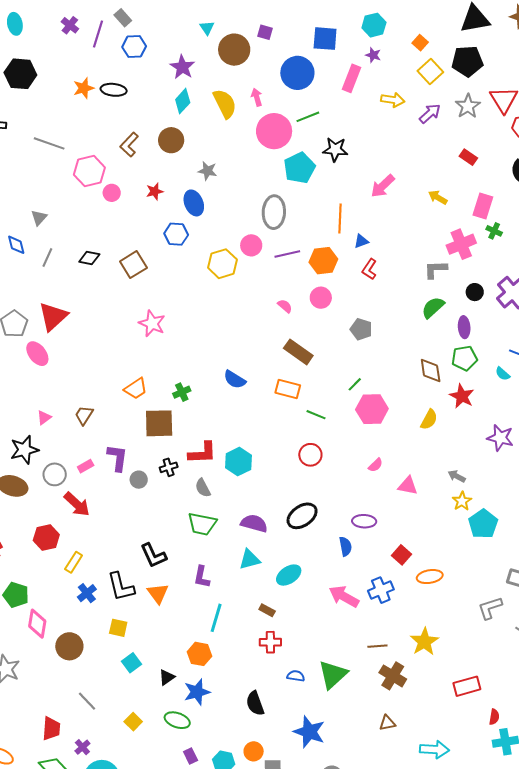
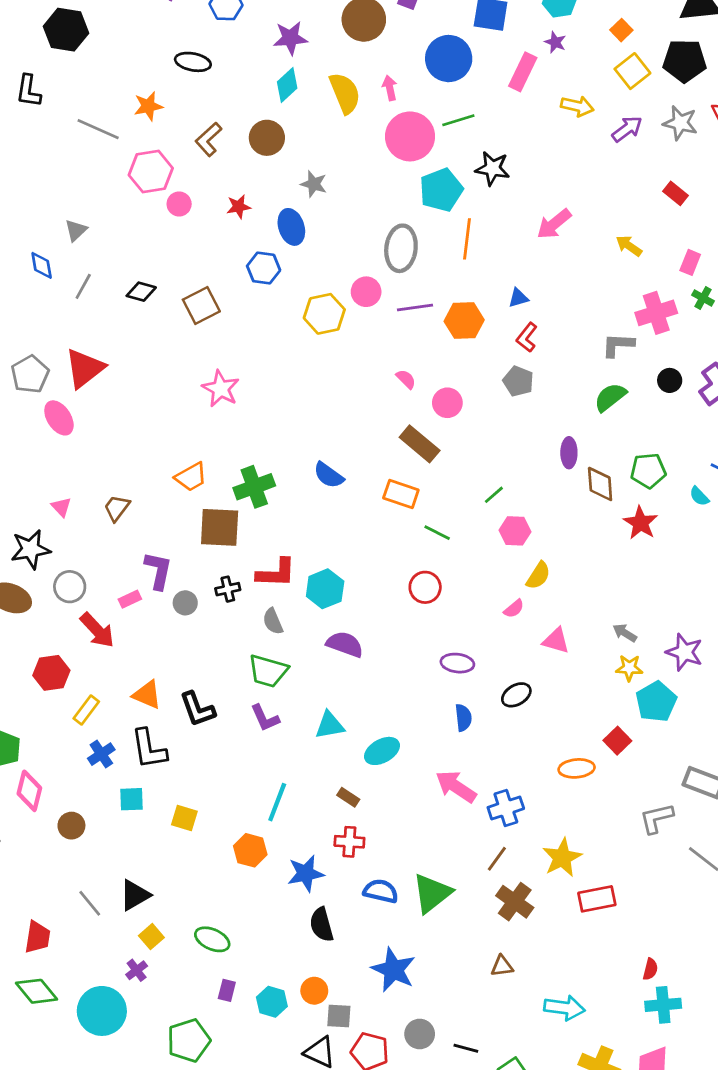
purple star: (182, 67) -> (290, 38), turned 30
orange star: (84, 88) -> (148, 106), moved
gray star: (468, 106) -> (680, 123), turned -30
pink rectangle: (483, 206) -> (690, 262), size x0.7
orange line: (340, 218) -> (467, 239), moved
pink circle: (321, 298) -> (447, 403), moved
purple ellipse: (464, 327) -> (569, 453), moved
gray pentagon: (361, 329) -> (518, 381), moved
green cross: (182, 392) -> (254, 487), size x1.6
pink hexagon: (372, 409) -> (515, 531), size x0.7
pink triangle: (44, 418) -> (61, 507), turned -42
yellow semicircle: (429, 420) -> (538, 576), moved
purple star: (500, 438) -> (684, 652), moved
pink rectangle: (86, 466) -> (130, 599), moved
yellow star: (462, 501) -> (629, 668), turned 30
black ellipse: (302, 516) -> (516, 695), moved, size x0.7
purple ellipse: (364, 521) -> (457, 663), moved
purple semicircle: (254, 523) -> (345, 644), moved
red square: (401, 555) -> (617, 741), moved
purple L-shape: (202, 577) -> (265, 718), moved, turned -40
blue cross: (381, 590) -> (506, 808), moved
orange triangle: (158, 593) -> (147, 695), moved, turned -35
yellow square: (118, 628) -> (184, 818), moved
brown circle: (69, 646) -> (71, 826), size x0.7
brown line: (377, 646) -> (497, 859), turned -54
cyan square: (132, 663) -> (132, 799), moved, turned 30
blue semicircle: (296, 676) -> (381, 891), size x1.4
black triangle: (167, 677) -> (135, 895), moved, size x1.4
red rectangle: (467, 686) -> (597, 899), moved
blue star: (197, 692) -> (306, 873), moved
purple cross: (82, 747) -> (137, 970), moved
purple rectangle: (191, 756) -> (227, 990), turned 35

